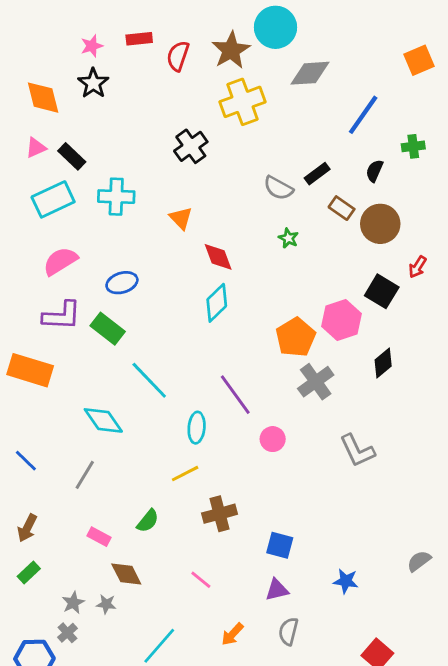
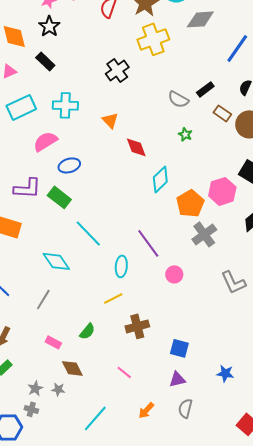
black rectangle: (72, 156) -> (45, 61), moved
pink semicircle: (60, 261) -> (45, 141), moved
cyan diamond: (217, 303) -> (160, 179), moved
gray cross: (67, 633) -> (31, 409), turned -32

